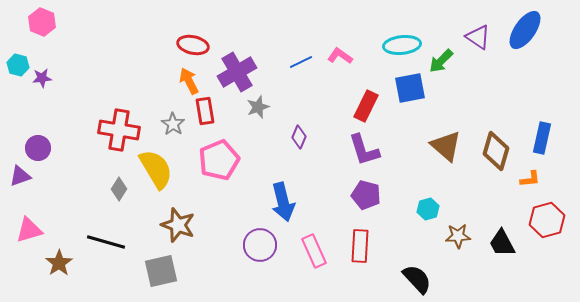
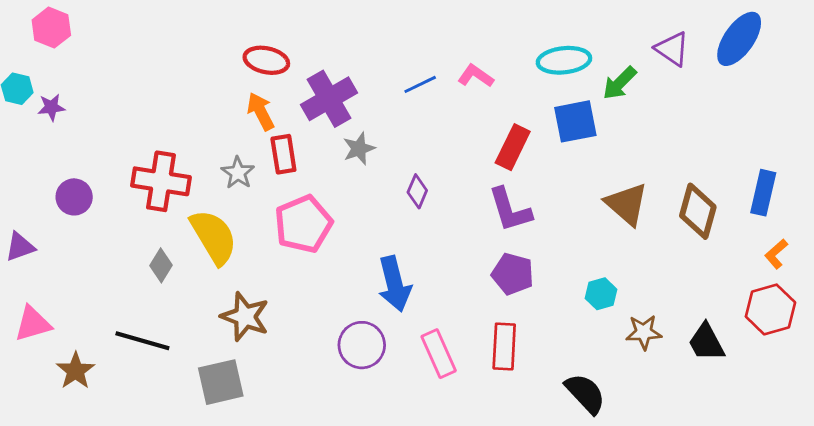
purple circle: (38, 148) -> (74, 197), moved
orange L-shape: (530, 179) -> (776, 254), moved, turned 145

